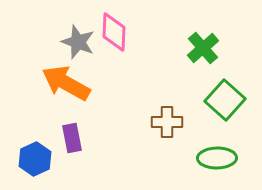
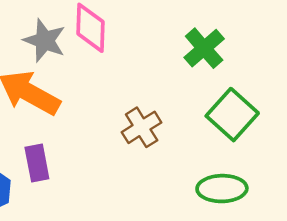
brown cross: (167, 122) -> (142, 127), moved, turned -32

